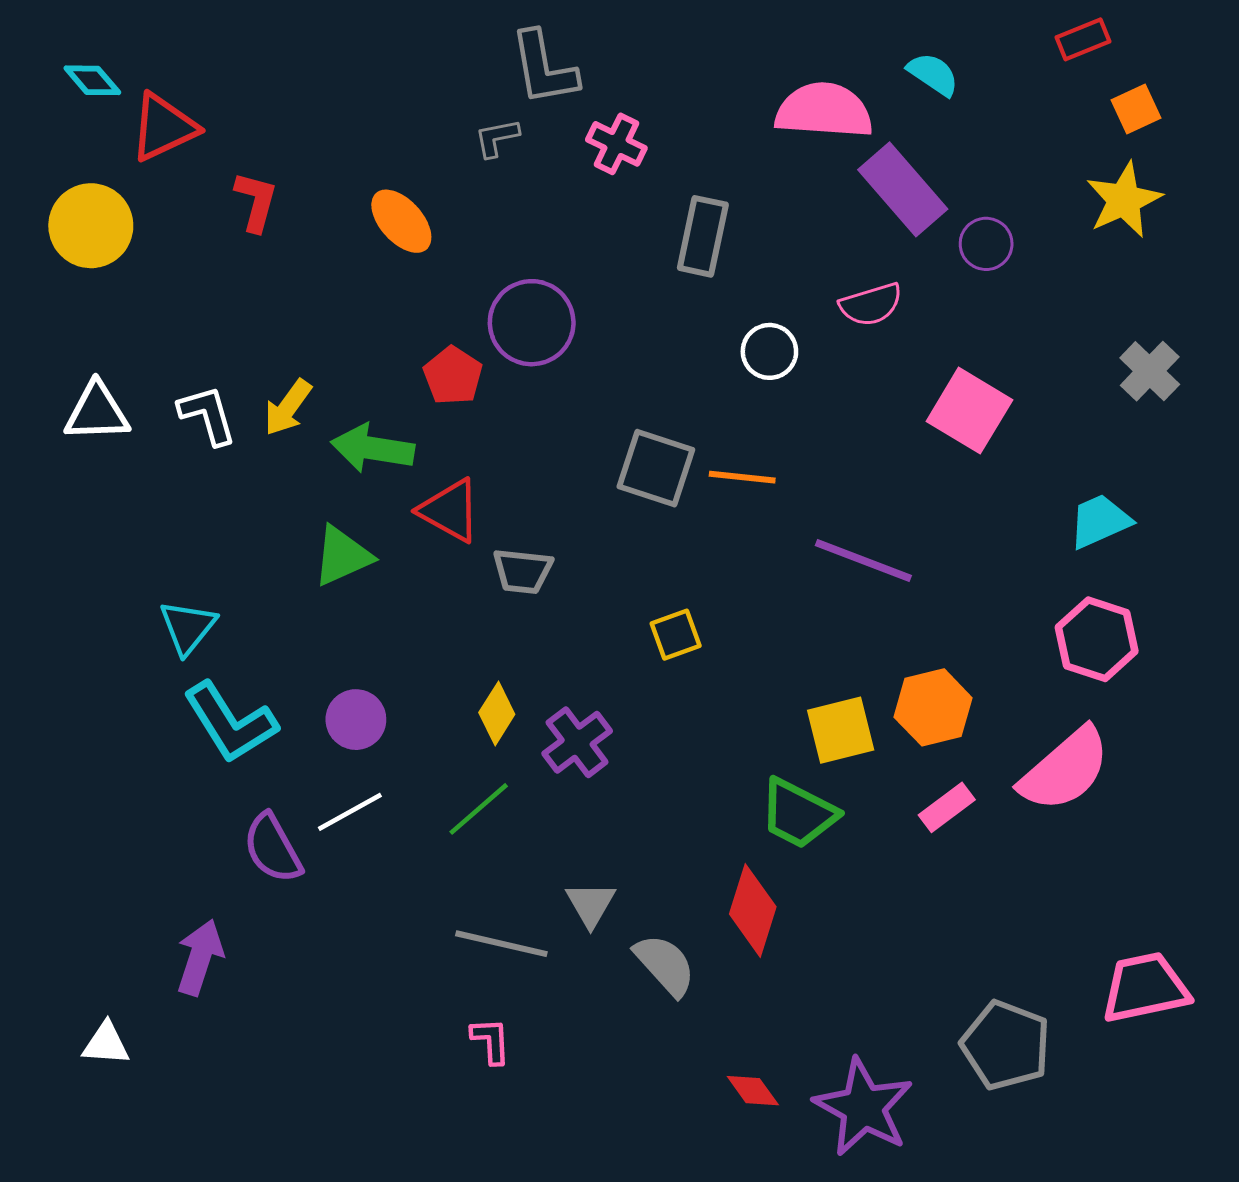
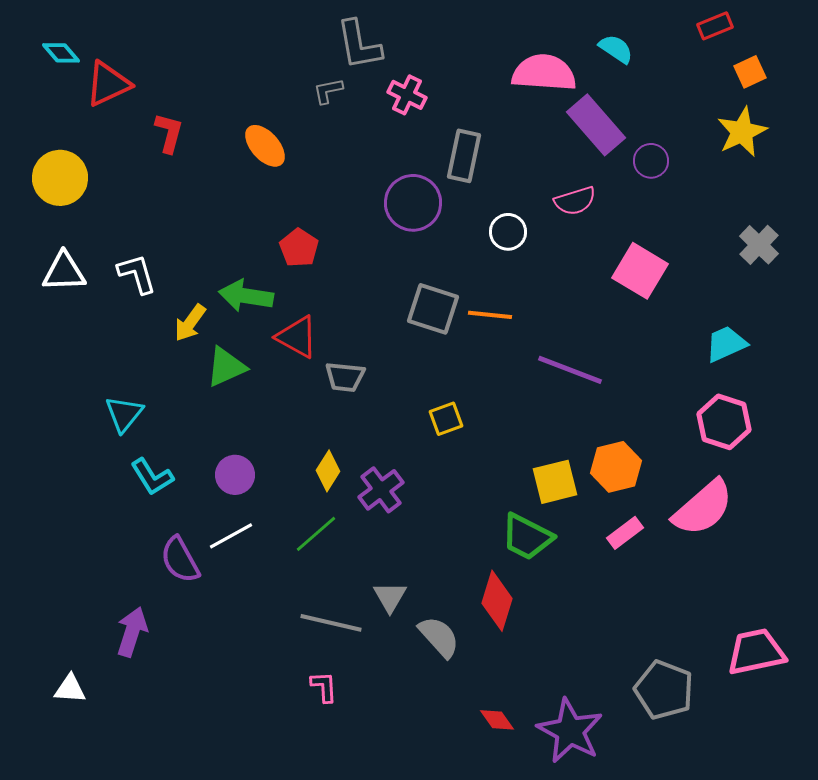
yellow circle: (91, 226) -> (60, 178), moved
purple circle: (532, 323) -> (413, 203), moved
yellow arrow: (288, 407) -> (190, 323), moved
cyan L-shape: (230, 723) -> (152, 477), size x0.7

